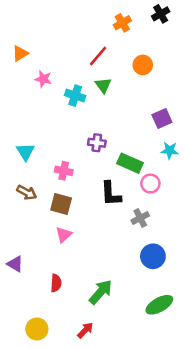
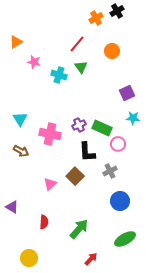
black cross: (161, 14) -> (117, 11), moved
purple cross: (97, 143) -> (79, 125), moved, turned -32
pink cross: (64, 171) -> (50, 134), size x1.5
brown square: (61, 204) -> (75, 176), moved, turned 30
red arrow: (85, 330) -> (91, 259), moved

